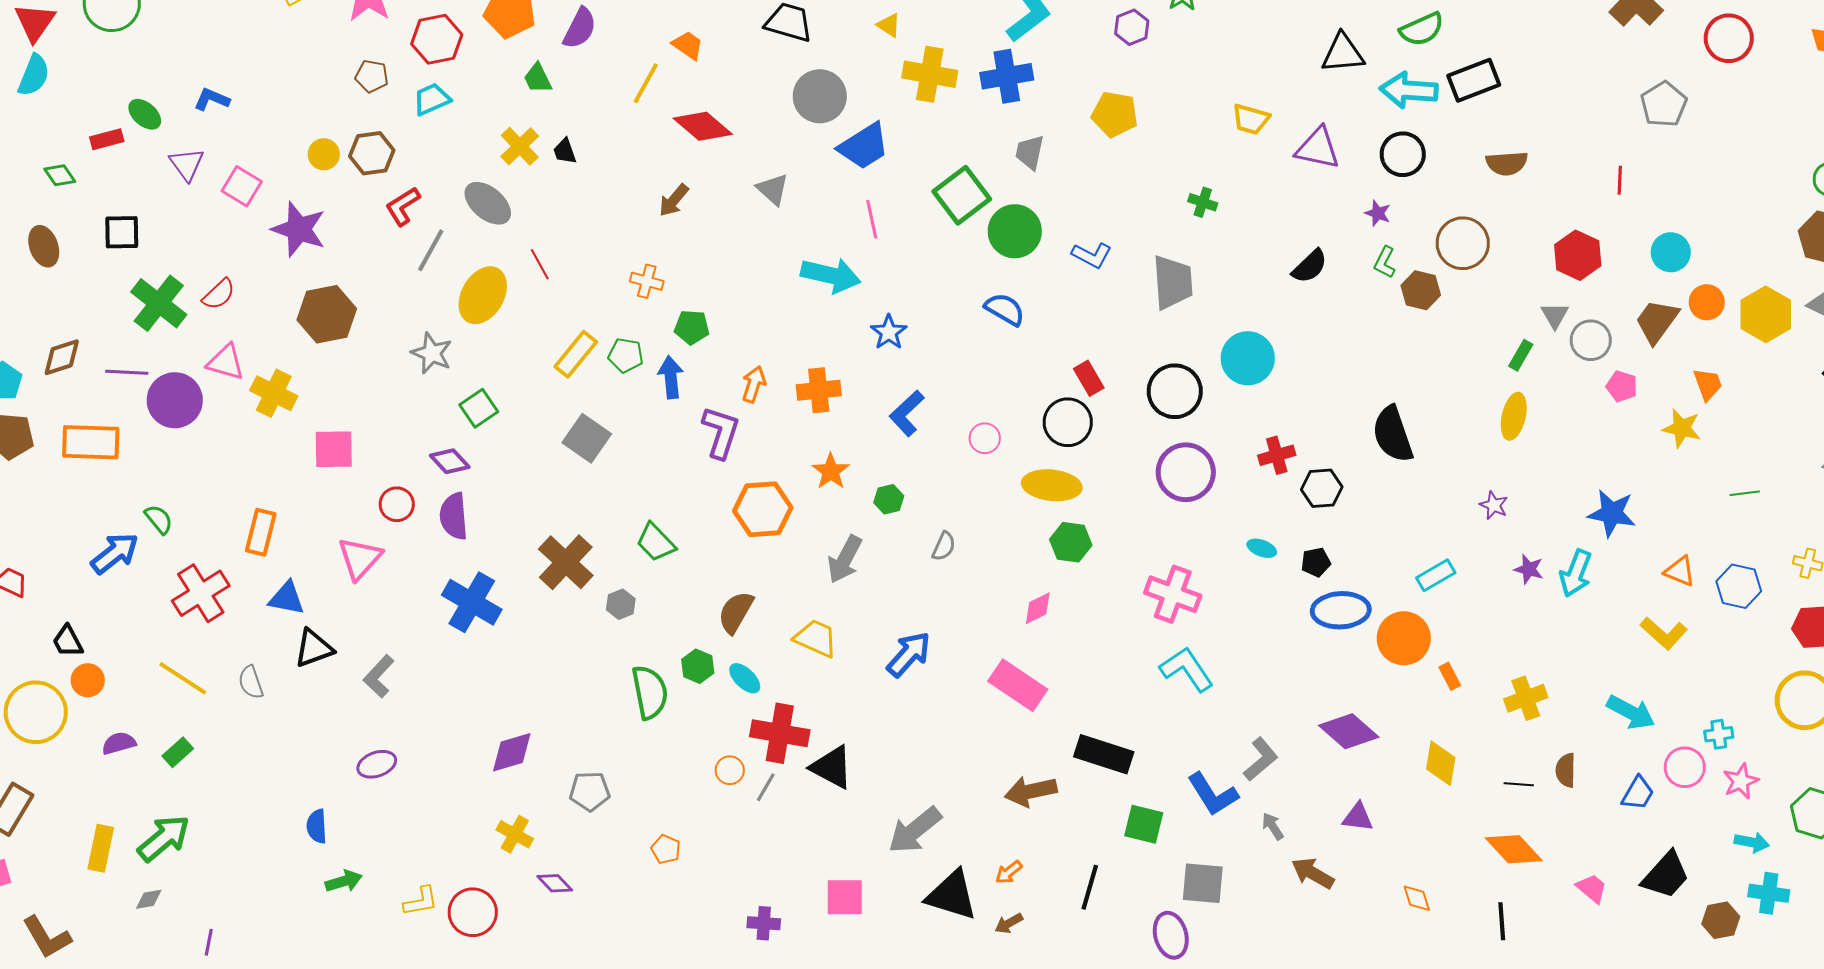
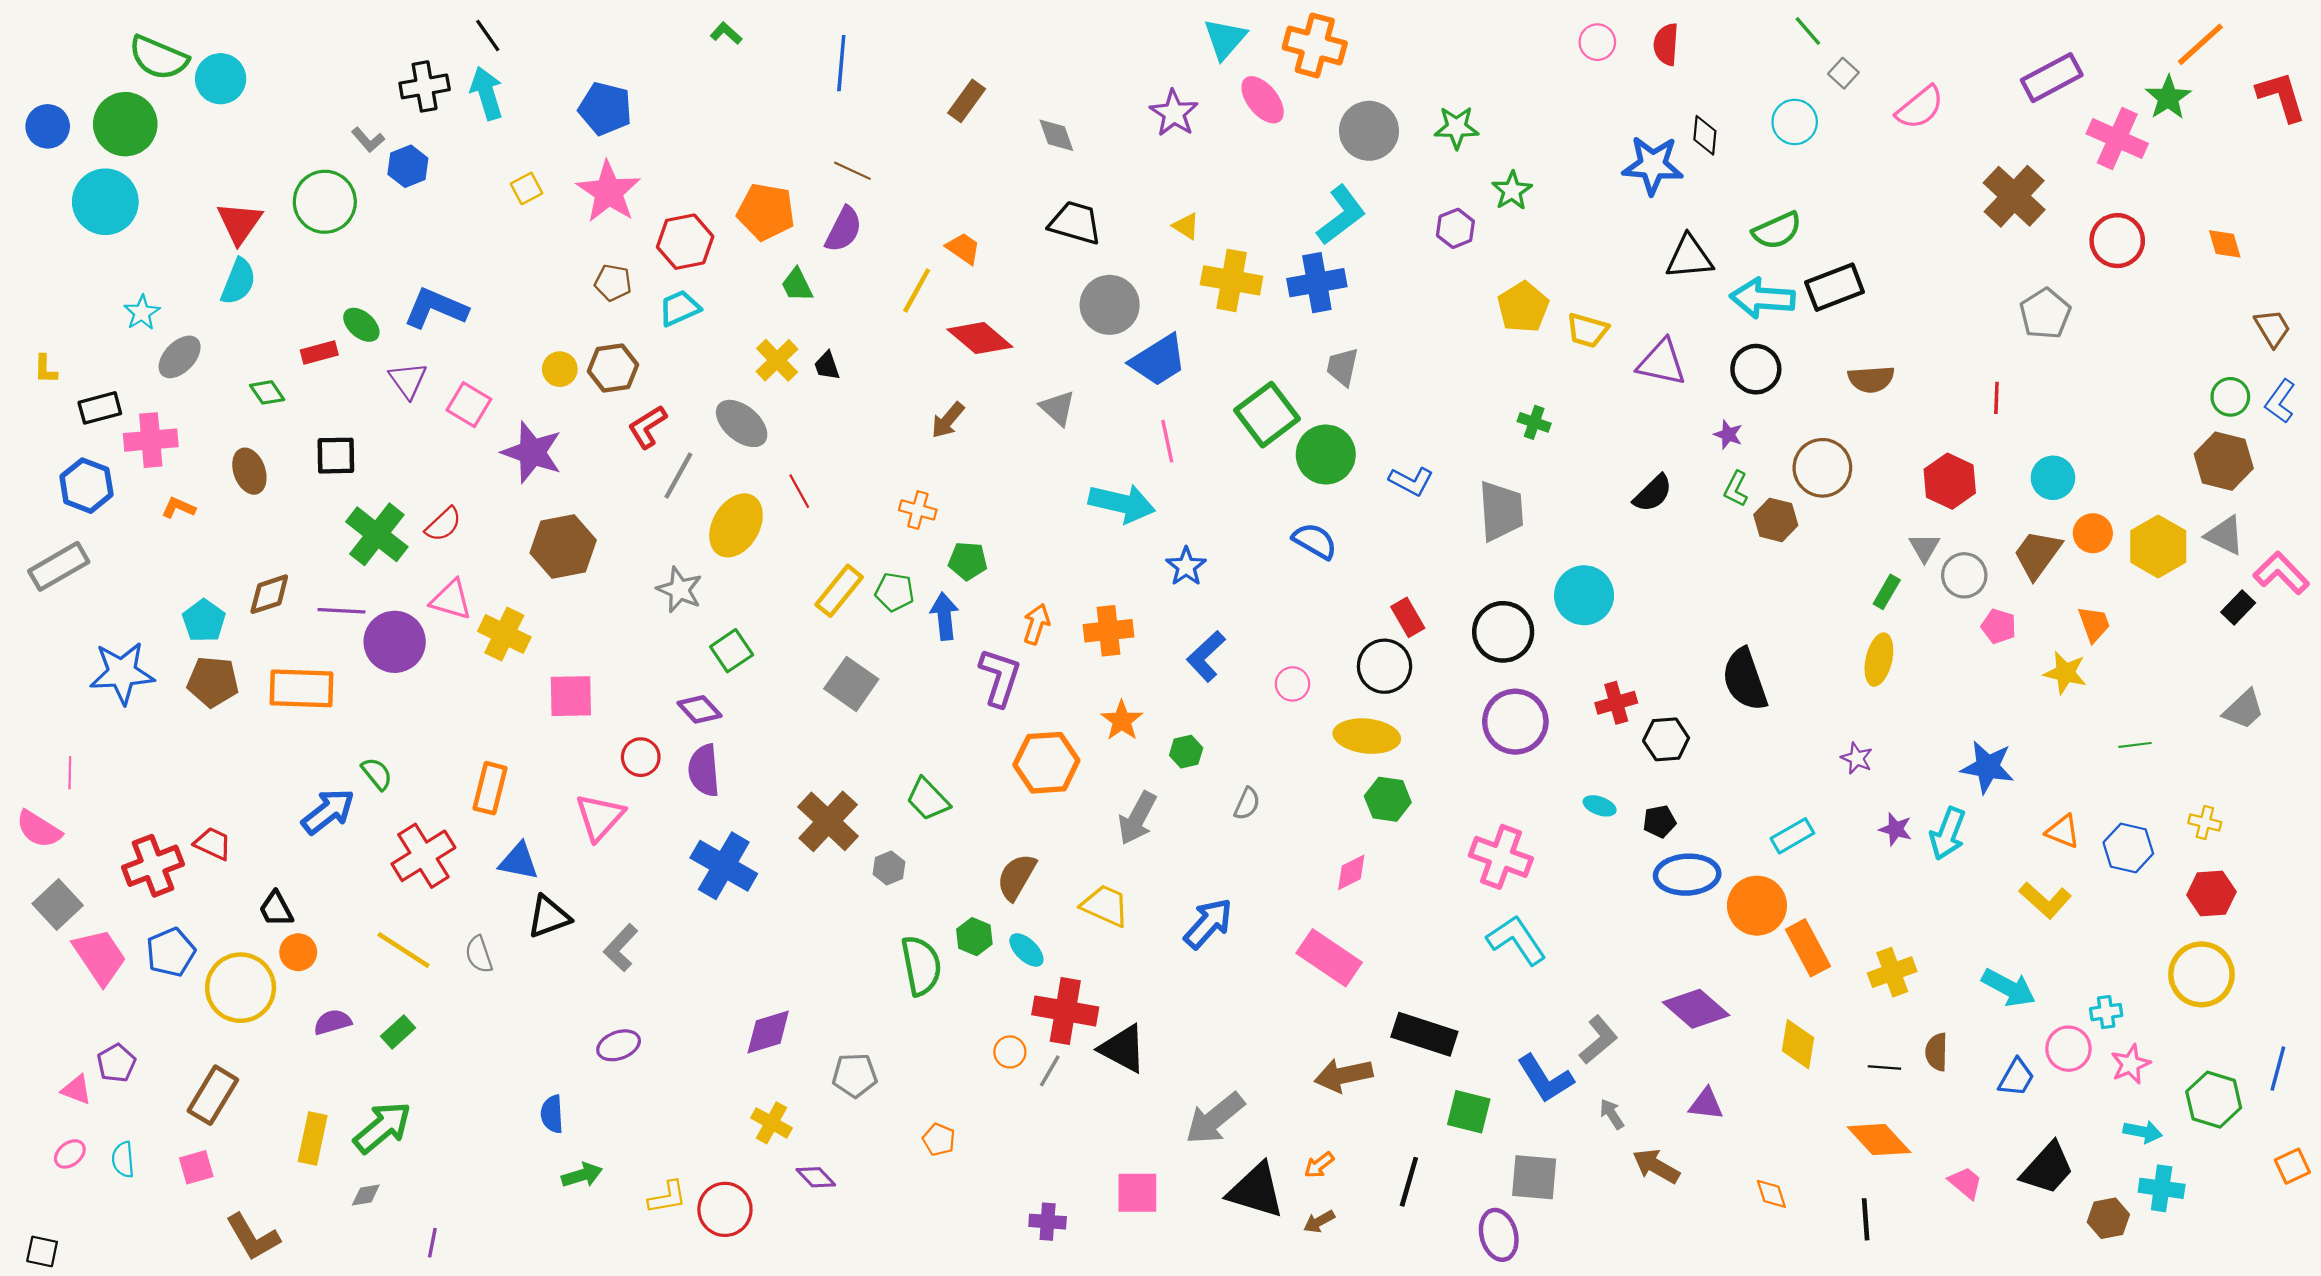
blue L-shape: (212, 99) -> (436, 308), size x1.6
yellow pentagon: (1115, 114) -> (1523, 307), moved, turned 30
orange rectangle: (1450, 676) -> (1808, 948), size x1.8

